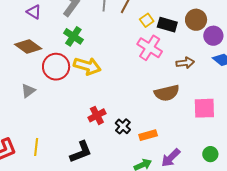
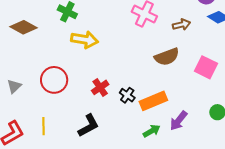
red circle: (56, 67) -> (54, 80), moved
gray triangle: (28, 91) -> (14, 86), moved
pink square: (204, 108) -> (206, 67), turned 35
orange rectangle: (148, 135) -> (153, 101), size x1.5

